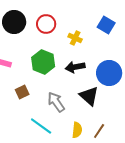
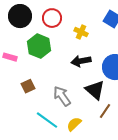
green hexagon: (43, 62) -> (39, 46), moved
yellow semicircle: (77, 130) -> (74, 124), moved, turned -140
brown line: (99, 131) -> (105, 111), moved

